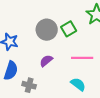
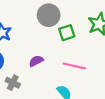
gray circle: (47, 30) -> (49, 15), moved

